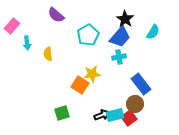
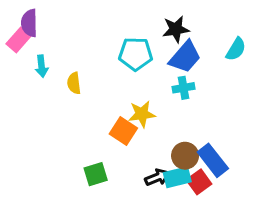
purple semicircle: (56, 15) -> (29, 23), moved, turned 48
black star: (125, 19) -> (176, 29), moved, turned 30
cyan pentagon: (88, 35) -> (136, 54), turned 30
blue rectangle: (141, 84) -> (213, 160), moved
brown circle: (135, 104) -> (185, 156), moved

